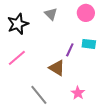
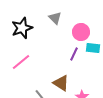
pink circle: (86, 13) -> (81, 32), moved
brown triangle: (57, 68) -> (61, 83), moved

